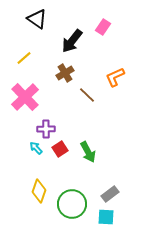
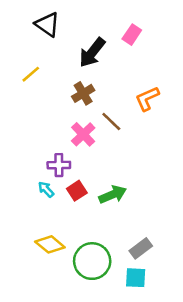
pink cross: (25, 97) -> (83, 134), moved, size x0.7
green arrow: (88, 152) -> (113, 195), turned -85
yellow diamond: (39, 191) -> (50, 244), turned -70

